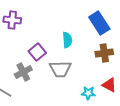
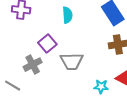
cyan semicircle: (67, 40) -> (67, 15), moved

